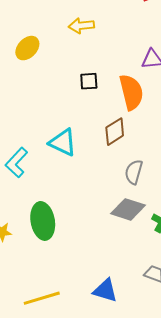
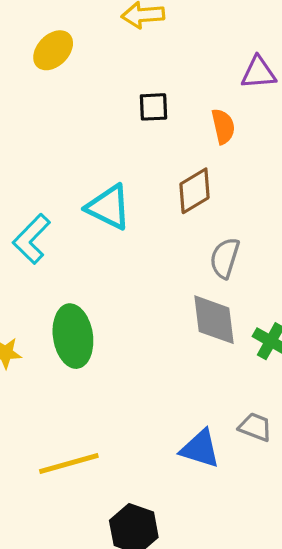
orange semicircle: (131, 92) -> (223, 126), size x0.6
gray diamond: (128, 209) -> (214, 320), turned 64
blue triangle: (105, 290) -> (200, 449), moved

